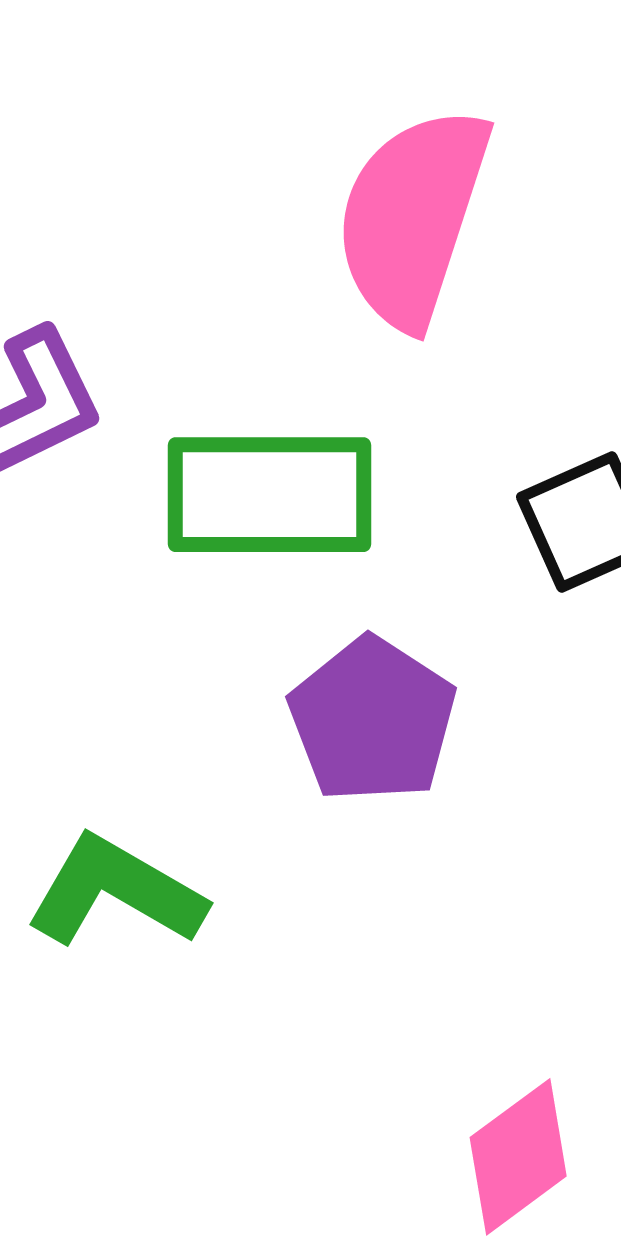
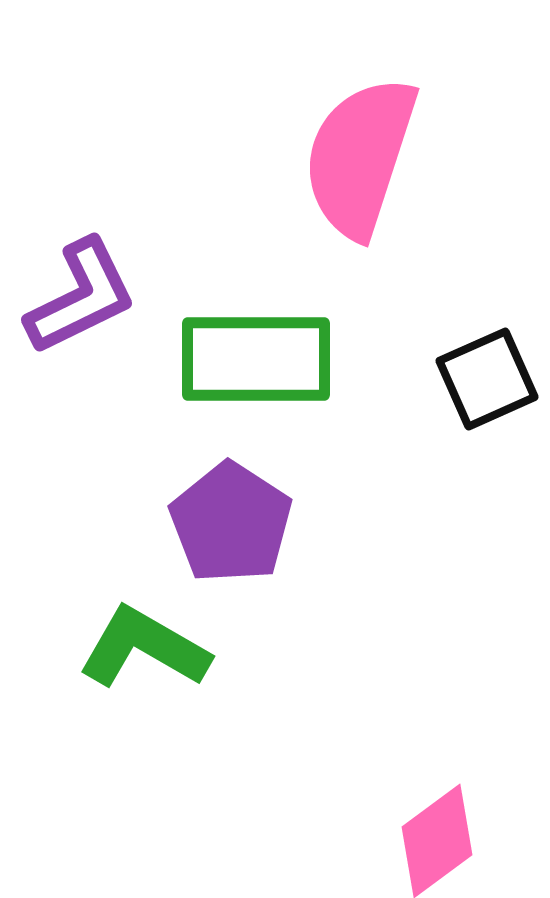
purple pentagon: (373, 720) -> (231, 523), moved

